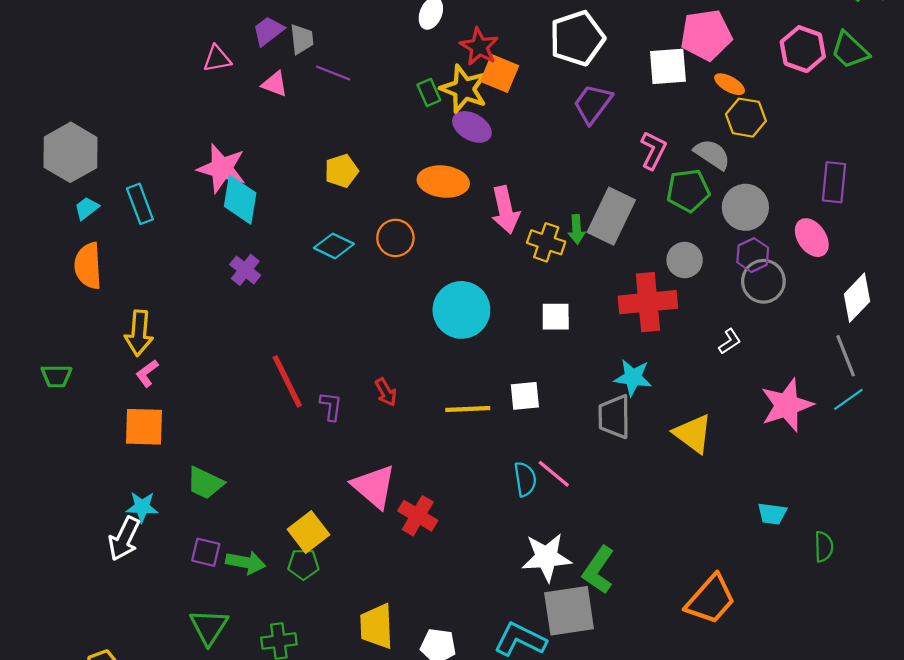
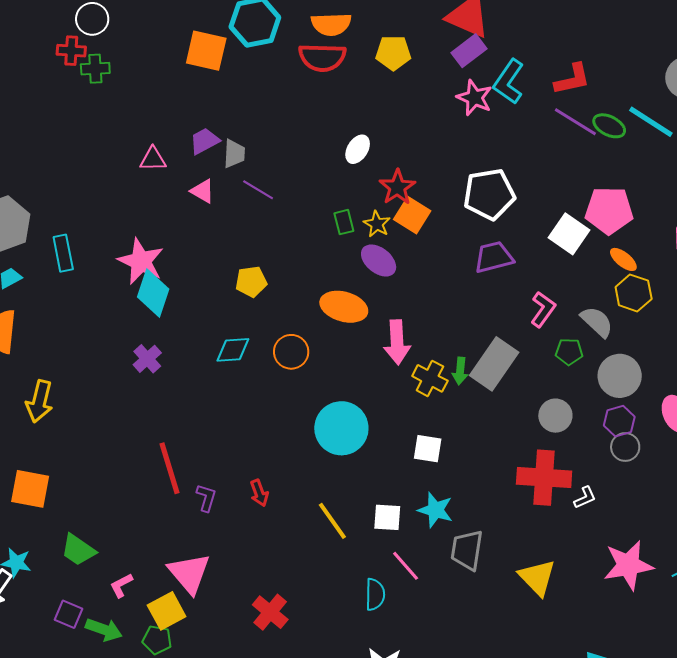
white square: (668, 66) -> (569, 234), turned 30
yellow star: (464, 89) -> (377, 224), size x0.6
purple trapezoid: (593, 104) -> (494, 257), turned 30
green pentagon: (688, 190) -> (569, 352), size x0.7
cyan rectangle: (140, 204) -> (63, 253), moved
cyan diamond: (334, 246) -> (233, 350), turned -39
gray circle: (763, 281) -> (625, 447), size x0.7
red cross: (648, 302) -> (544, 478), moved
pink L-shape: (147, 373) -> (121, 585), moved
cyan star: (633, 377) -> (435, 510), moved
yellow line: (468, 409) -> (332, 521), turned 48
pink line: (554, 474) -> (406, 566), moved
pink triangle: (374, 487) -> (189, 573), moved

